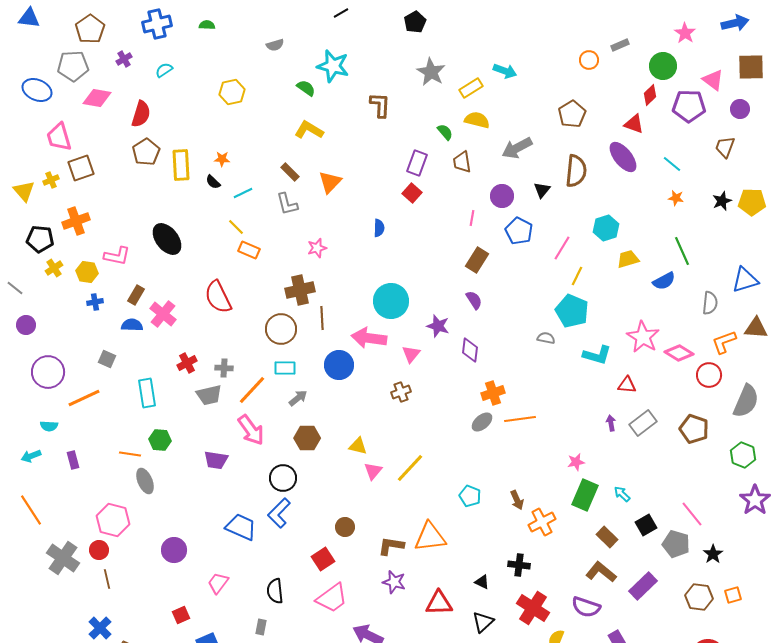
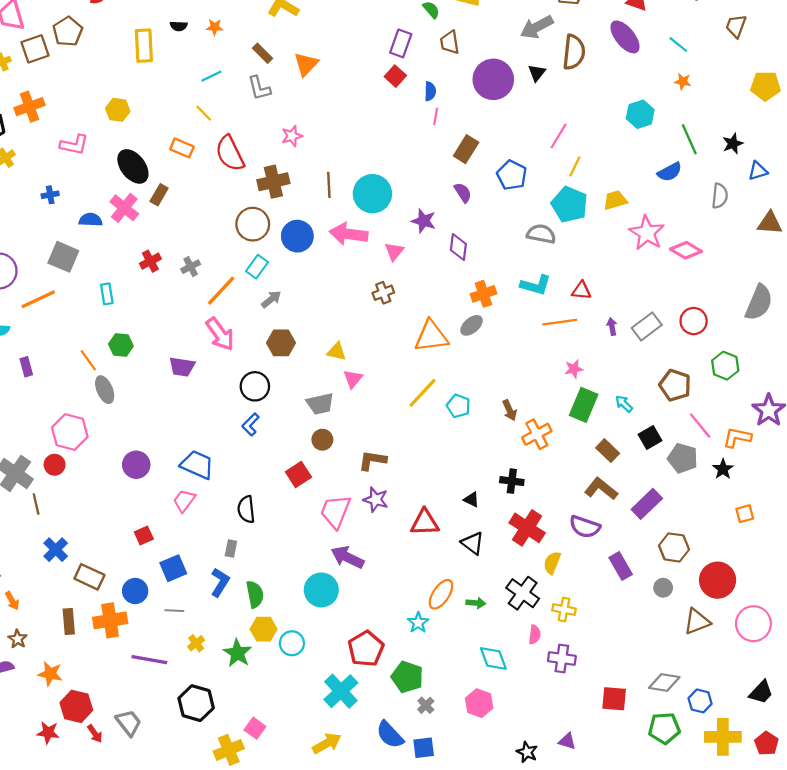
gray arrow: (517, 148) -> (537, 27), moved
brown pentagon: (146, 152) -> (68, 31), moved
orange star: (222, 159) -> (215, 27), moved
black semicircle: (213, 182) -> (179, 26), moved, turned -42
purple circle: (502, 196) -> (493, 79), size x1.6
black star: (722, 201) -> (733, 144), moved
pink line: (472, 218) -> (436, 116), moved
blue semicircle: (379, 228) -> (430, 91), moved
cyan hexagon: (606, 228) -> (640, 114), moved
blue pentagon: (519, 231) -> (512, 175), moved
black ellipse: (167, 239) -> (133, 166), moved
orange rectangle: (249, 250) -> (182, 148), moved
yellow trapezoid: (628, 259) -> (615, 200), moved
yellow hexagon: (87, 272) -> (118, 110), moved
blue triangle: (745, 280) -> (758, 171), size x0.7
brown rectangle: (136, 295) -> (159, 195), moved
red semicircle: (218, 297) -> (230, 153), moved
brown line: (322, 318) -> (329, 185), moved
gray semicircle: (546, 338) -> (541, 234), size x1.5
orange L-shape: (724, 342) -> (737, 438), moved, turned 32
cyan L-shape: (597, 355) -> (536, 285), moved
gray square: (107, 359) -> (63, 257), size x1.6
blue circle: (339, 365) -> (297, 236), moved
gray cross: (224, 368) -> (191, 267), turned -30
cyan rectangle: (285, 368) -> (257, 267), turned -55
red circle: (709, 375) -> (694, 321), moved
red triangle: (627, 385) -> (581, 291), moved
cyan rectangle: (147, 393) -> (107, 294), size x0.7
gray trapezoid: (209, 395) -> (320, 404), moved
orange line: (520, 419) -> (560, 322), moved
brown pentagon: (694, 429) -> (675, 385), moved
orange line: (130, 454) -> (88, 360), turned 45
green hexagon: (743, 455) -> (725, 366), moved
yellow line: (410, 468) -> (423, 393), moved
blue L-shape: (279, 513) -> (251, 424), size x0.7
blue trapezoid: (241, 527) -> (197, 465), moved
orange triangle: (430, 537) -> (431, 336), moved
brown line: (107, 579) -> (36, 504), moved
brown hexagon: (699, 597) -> (674, 547), moved
pink trapezoid: (332, 598) -> (335, 512), moved, turned 148
black triangle: (483, 622) -> (473, 543), turned -40

